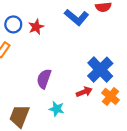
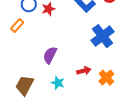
blue cross: (100, 70) -> (103, 36), moved

